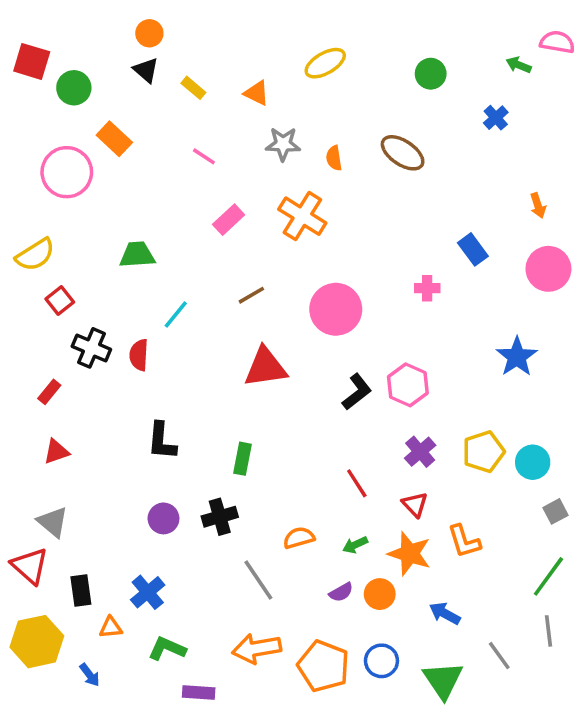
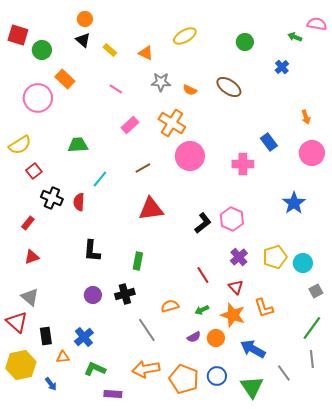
orange semicircle: (334, 158) -> (190, 90), turned -56
pink cross: (427, 288) -> (243, 164), size x1.5
pink circle: (336, 309) -> (190, 156), moved
blue arrow: (445, 613) -> (253, 349), size x1.4

